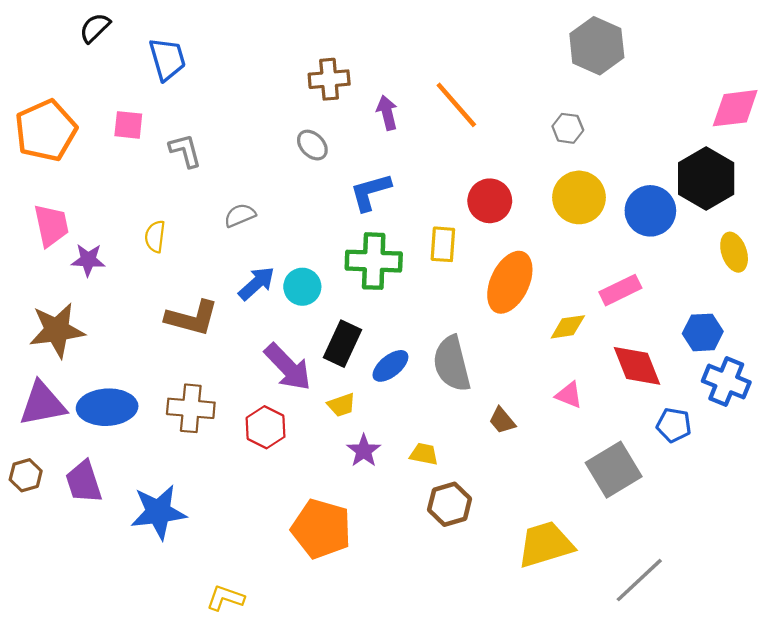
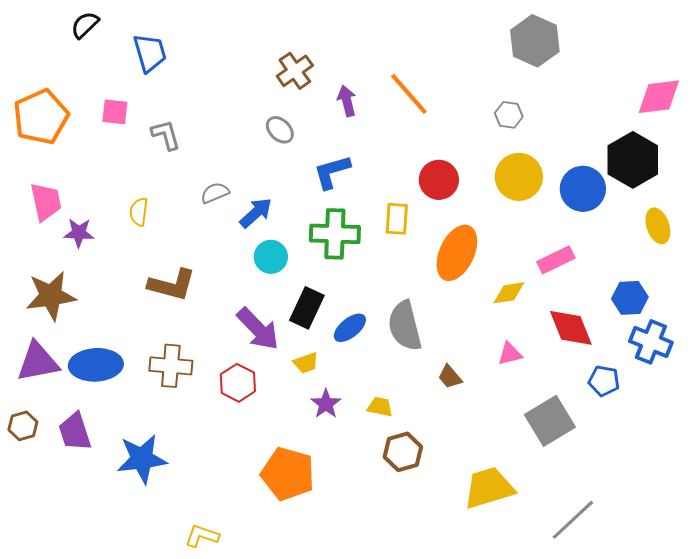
brown cross: (329, 79) -> (295, 71), turned -30
blue arrow: (257, 283) -> (256, 213), moved
pink triangle: (569, 395) -> (510, 354), turned -36

